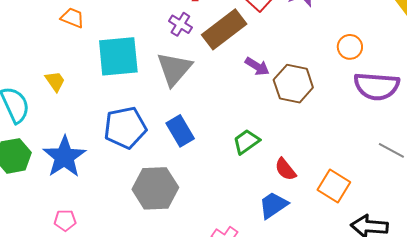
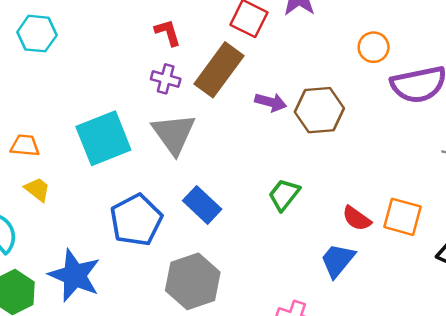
orange trapezoid: (72, 18) -> (25, 145), moved
red semicircle: (285, 169) -> (357, 218), moved

